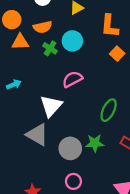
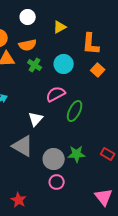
cyan circle: (72, 41) -> (64, 64), moved
white triangle: (51, 106) -> (36, 119), size x0.7
green ellipse: (109, 110) -> (75, 111), moved
pink circle: (73, 181) -> (57, 182), moved

